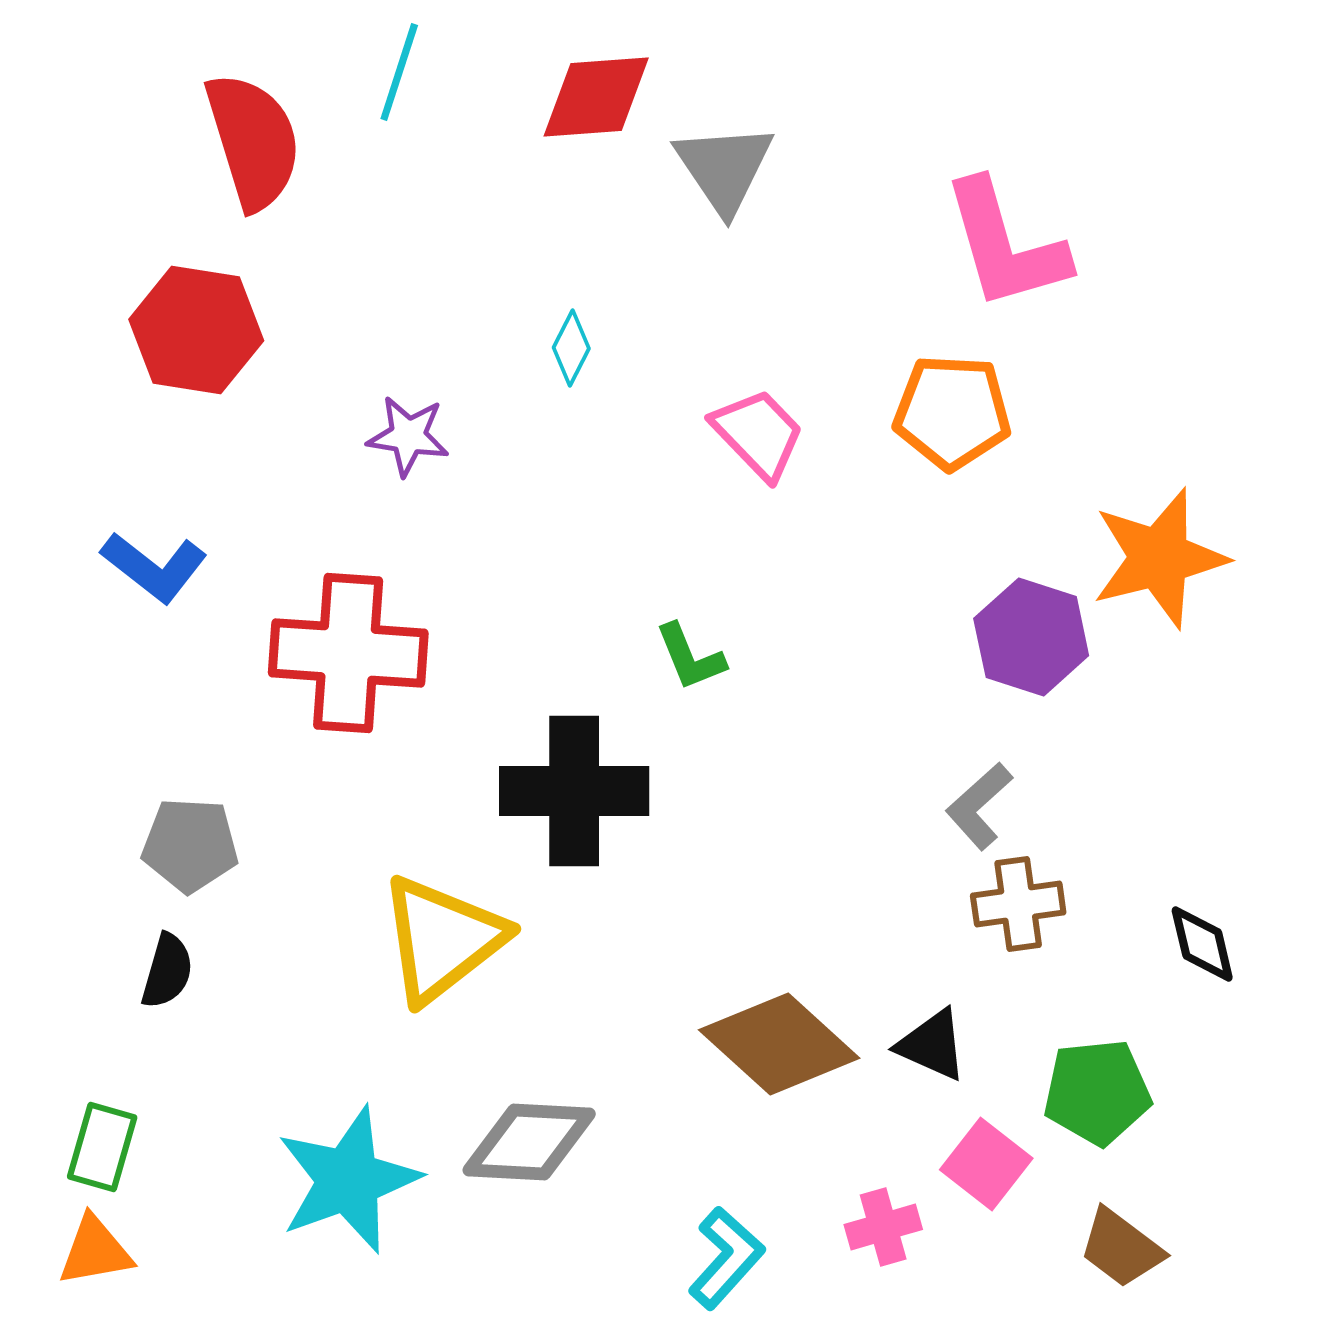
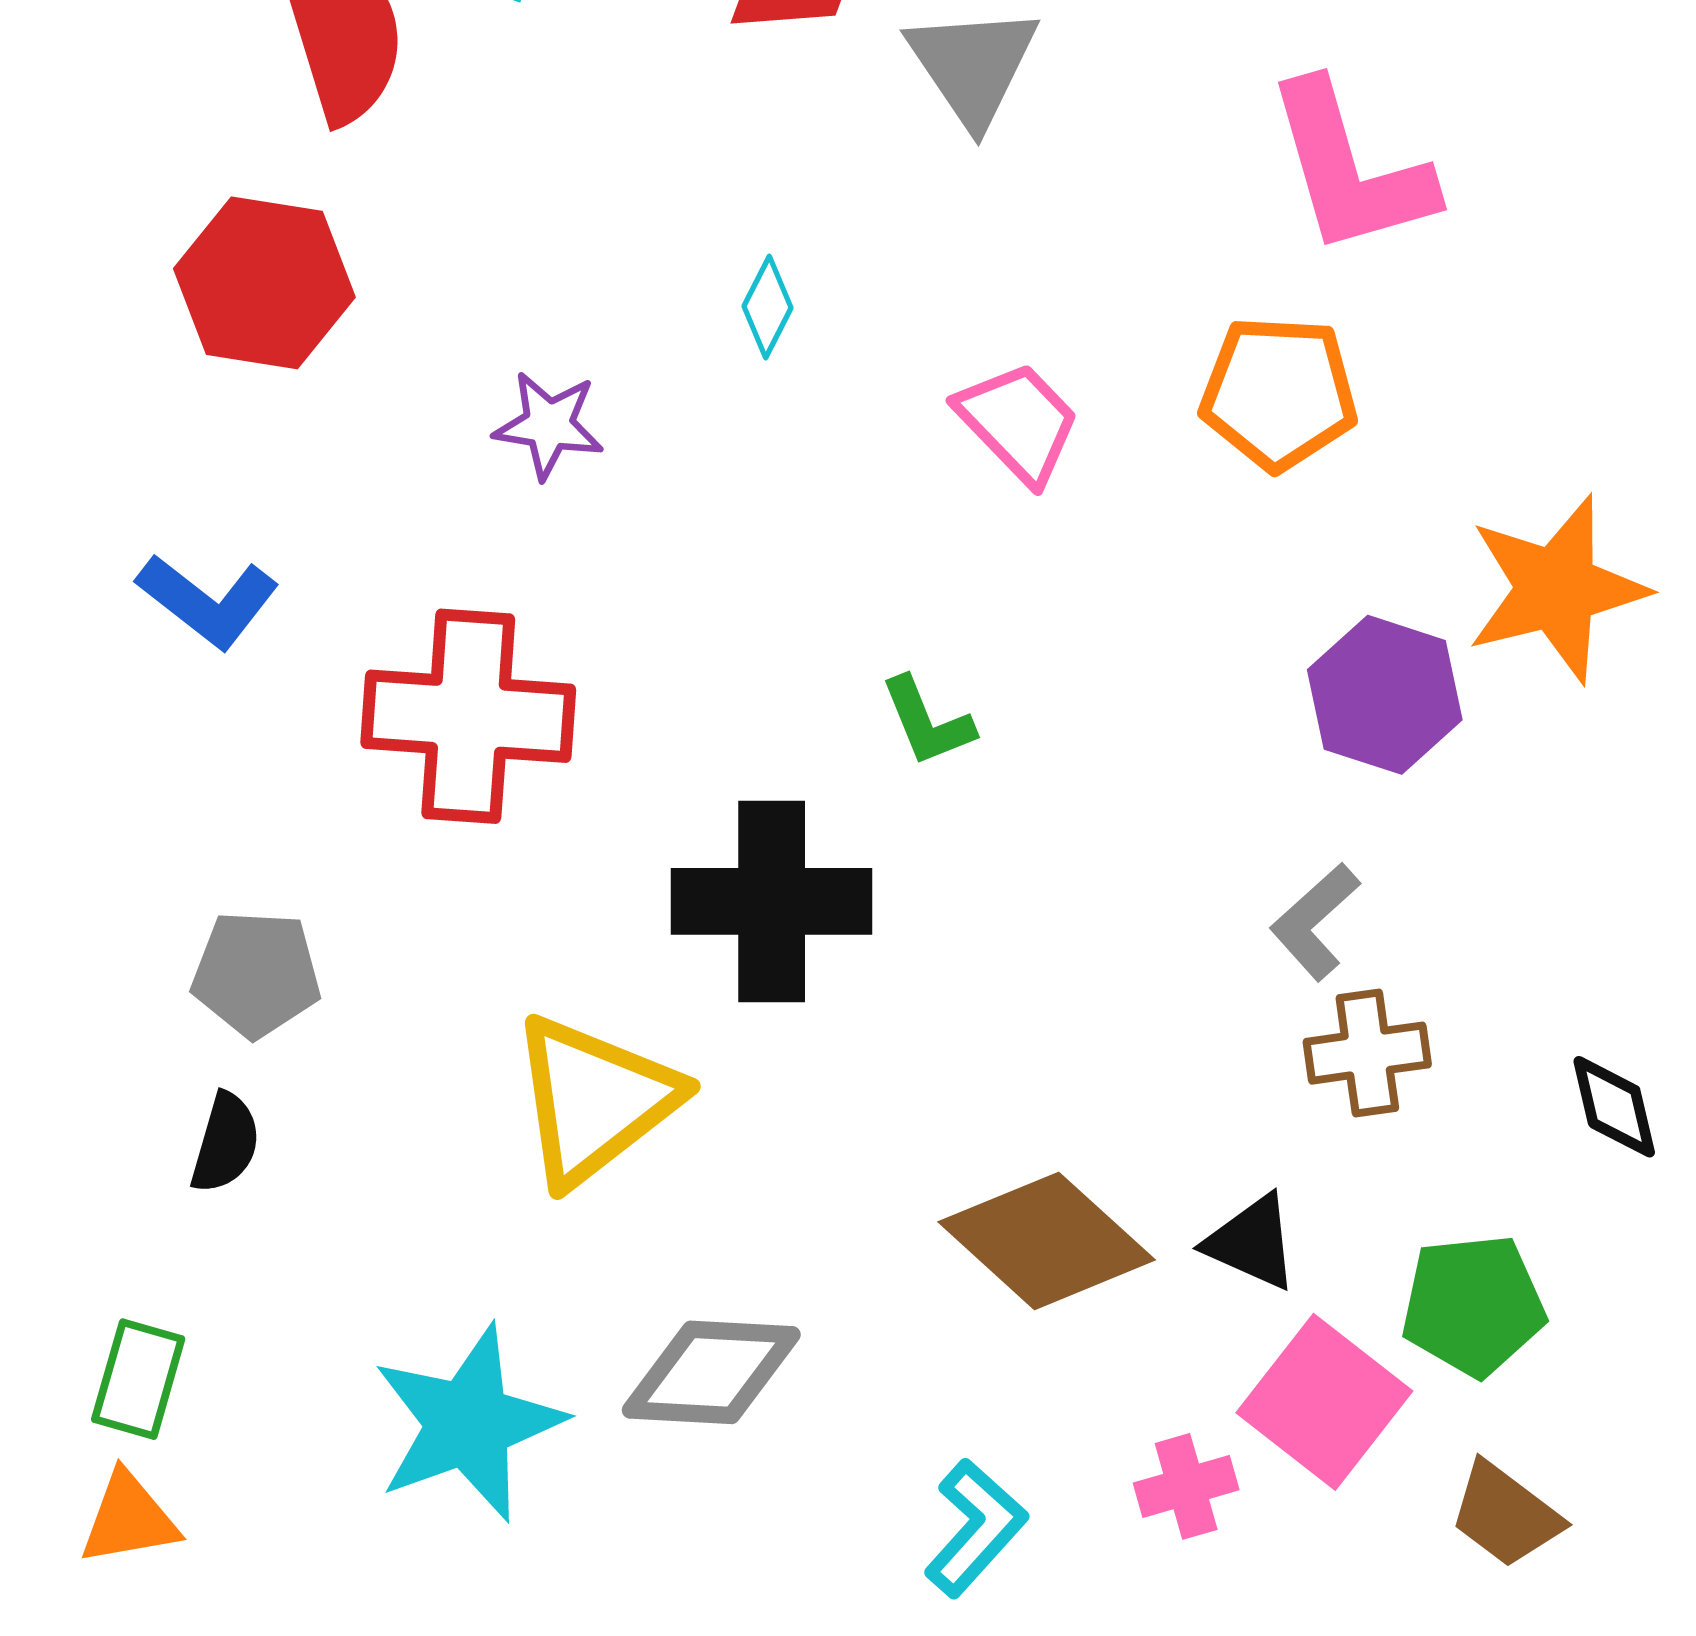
pink square: (986, 1164) -> (1324, 1402), size x1.4

